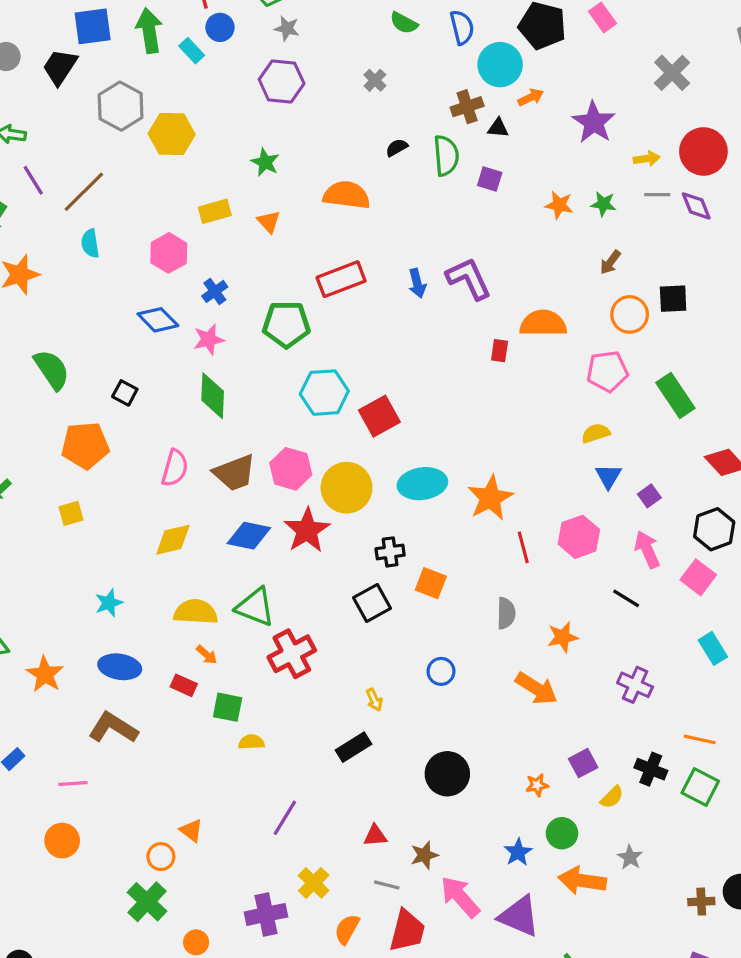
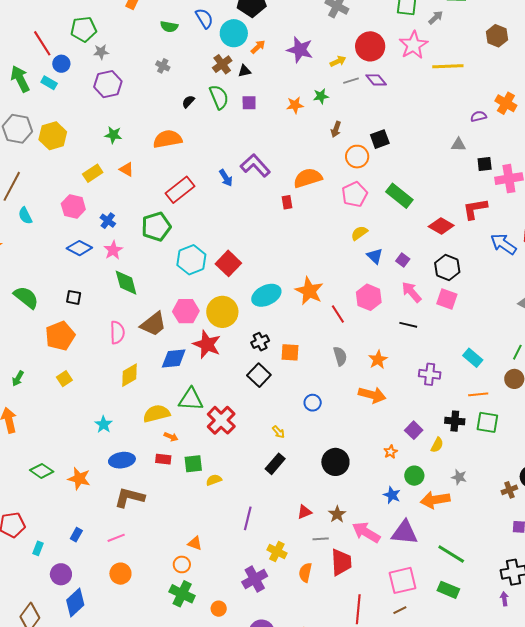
cyan rectangle: (713, 648) -> (473, 358), moved

